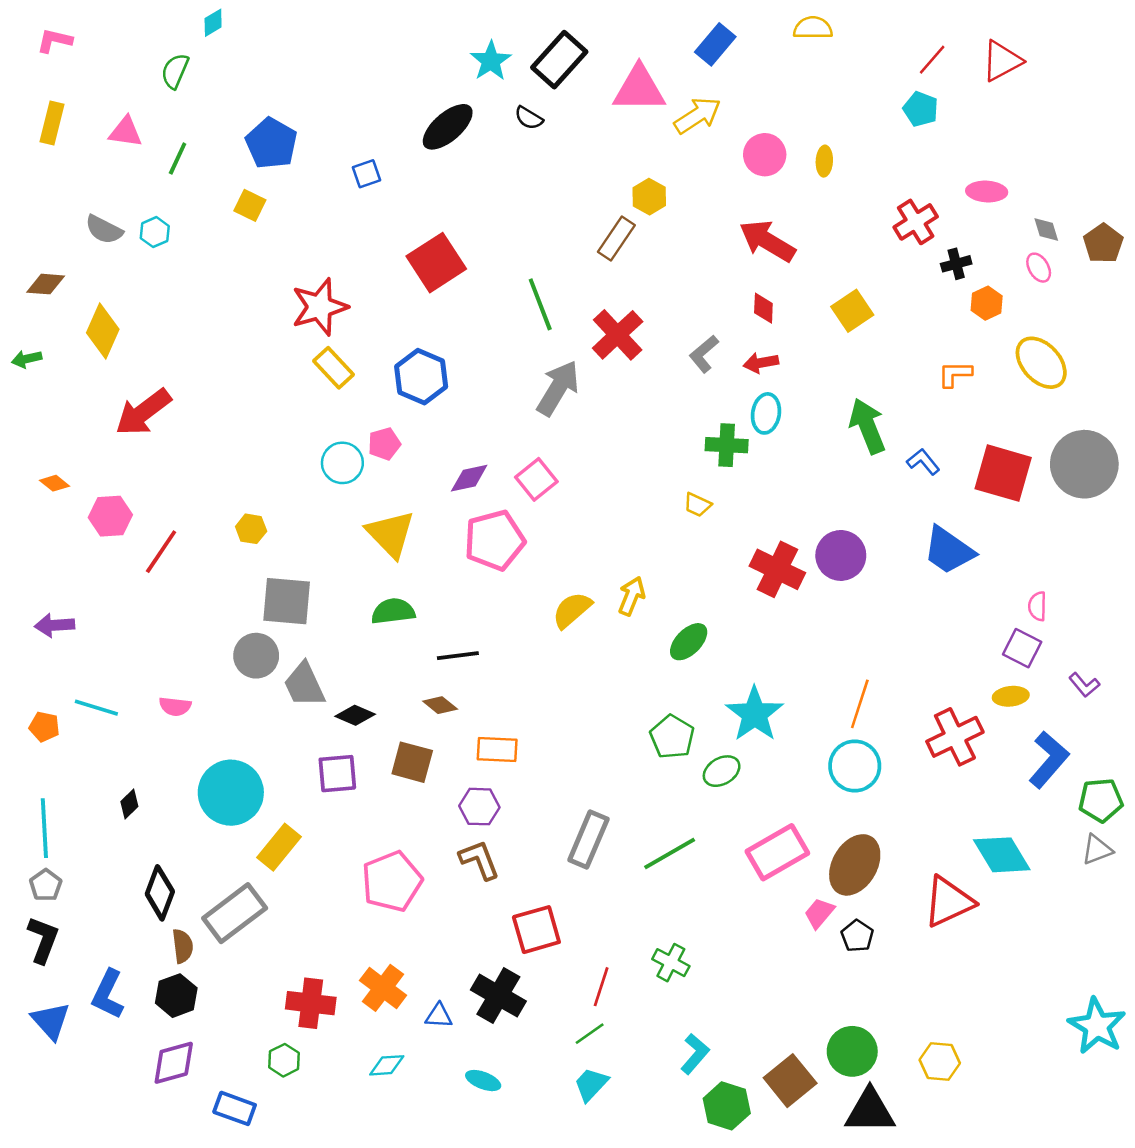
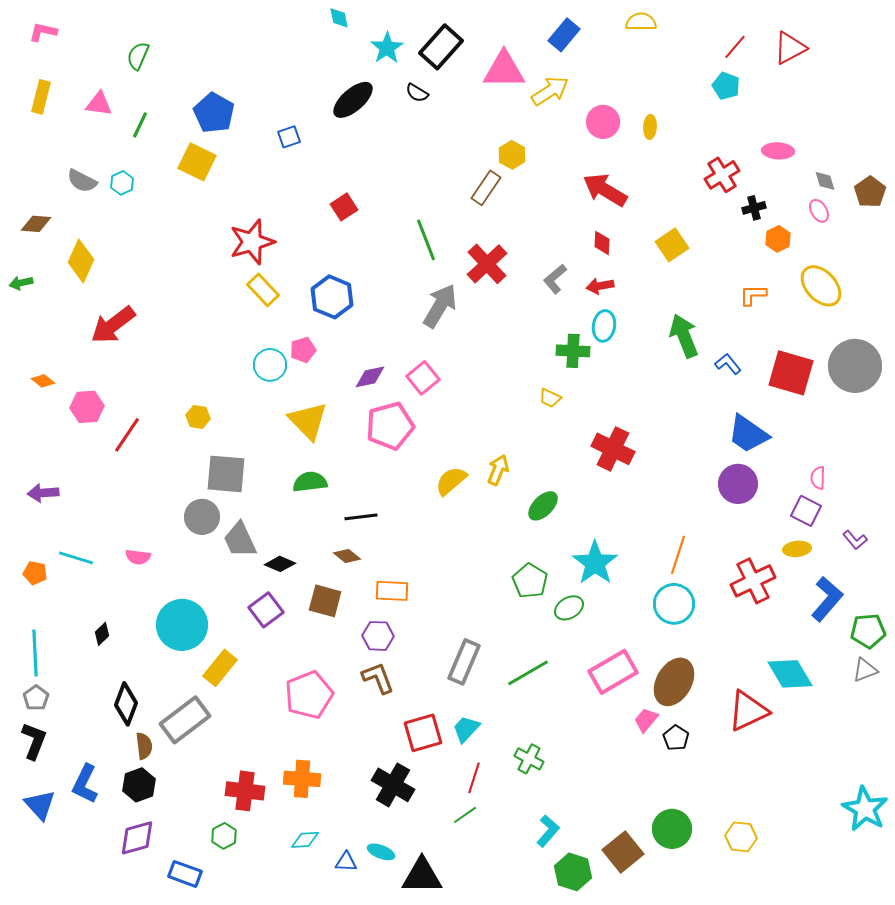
cyan diamond: (213, 23) -> (339, 18), moved, turned -70
yellow square: (250, 205) -> (197, 162), size x1.5
red square: (436, 263) -> (344, 207), size x0.6
purple circle: (841, 555) -> (738, 484), moved
purple square: (337, 774) -> (266, 610), turned -32
orange cross: (383, 988) -> (302, 779), turned -33
blue triangle: (439, 1016) -> (346, 862), moved
cyan trapezoid: (591, 1084) -> (466, 729), moved
black triangle: (870, 1111) -> (422, 876), moved

